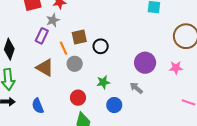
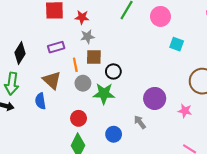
gray star: (53, 20) -> (87, 37), moved
purple rectangle: (42, 36) -> (56, 47), turned 35
green star: (103, 82) -> (104, 94), moved, size x1.5
blue semicircle: (38, 106) -> (40, 101), moved

